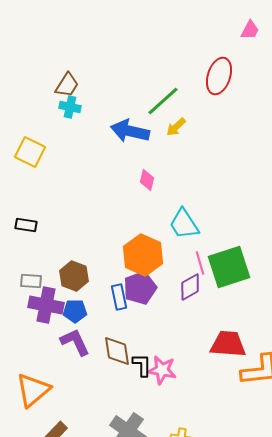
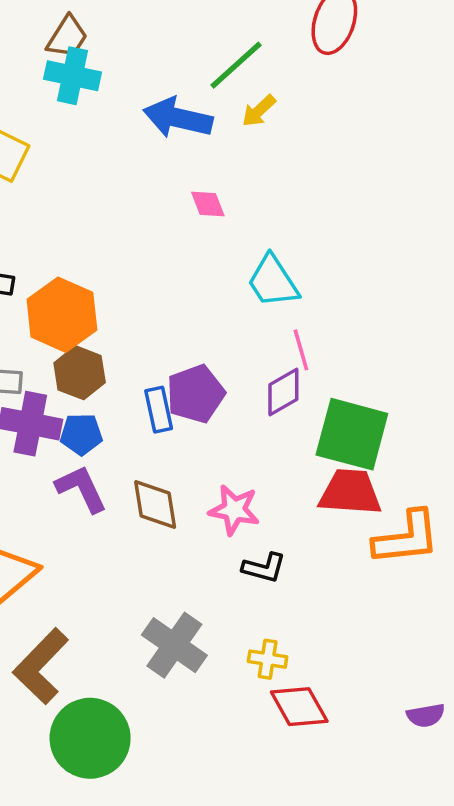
cyan cross: (70, 107) -> (72, 76), size x1.4
pink diamond: (147, 180) -> (208, 204), turned -35
orange hexagon: (143, 255) -> (62, 315), moved
green square: (229, 267) -> (352, 434), moved, turned 33
black L-shape: (142, 365) -> (264, 568), moved, turned 105
pink star: (162, 370) -> (234, 510), moved

